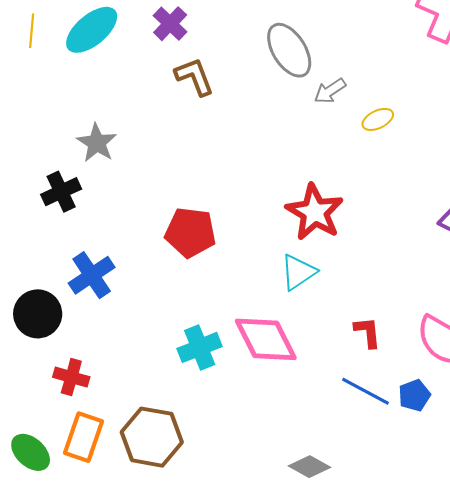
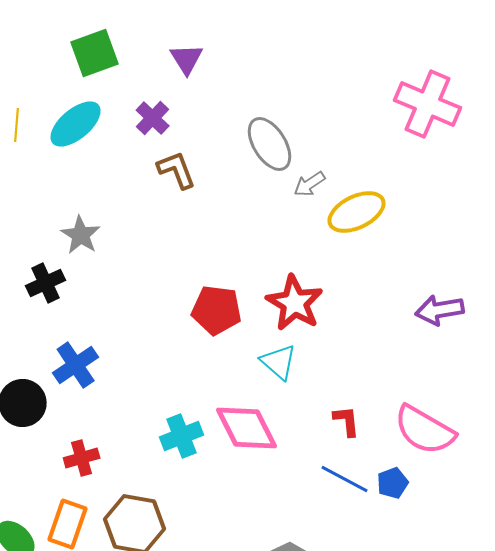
yellow ellipse: (378, 119) -> (357, 212), size x1.8
red pentagon: (190, 232) -> (217, 310), moved
cyan triangle: (298, 272) -> (279, 362), turned -45
red cross: (71, 377) -> (82, 458), moved, turned -32

